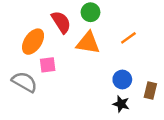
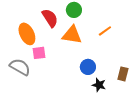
orange ellipse: (33, 42) -> (27, 34), turned -60
blue circle: (122, 79) -> (88, 67), moved

